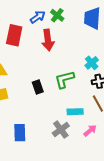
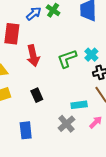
red arrow: (48, 40) -> (33, 56), moved
green L-shape: (64, 79) -> (67, 59), moved
black rectangle: (38, 87) -> (37, 95), moved

